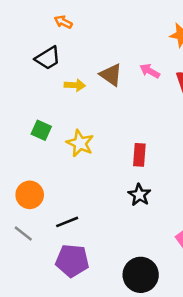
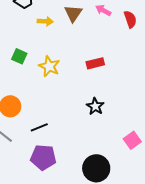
brown triangle: (111, 75) -> (73, 13), turned 30
red rectangle: (139, 155) -> (95, 63), moved, turned 72

